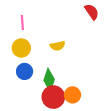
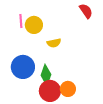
yellow circle: (21, 48) -> (34, 25), moved
blue circle: (25, 71) -> (23, 67), size x1.5

